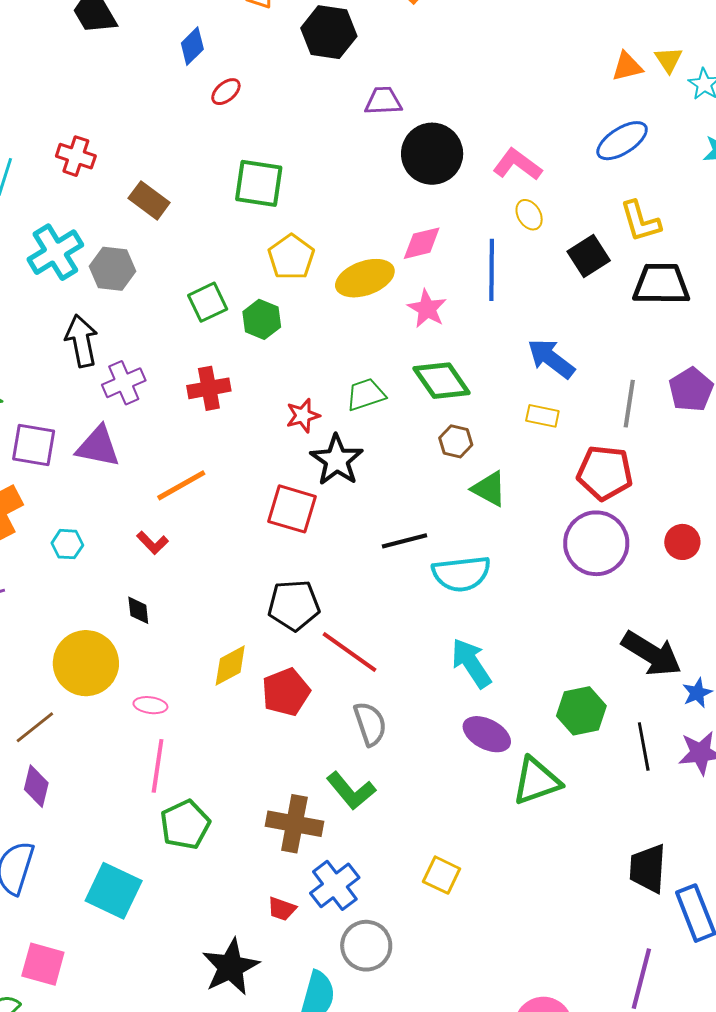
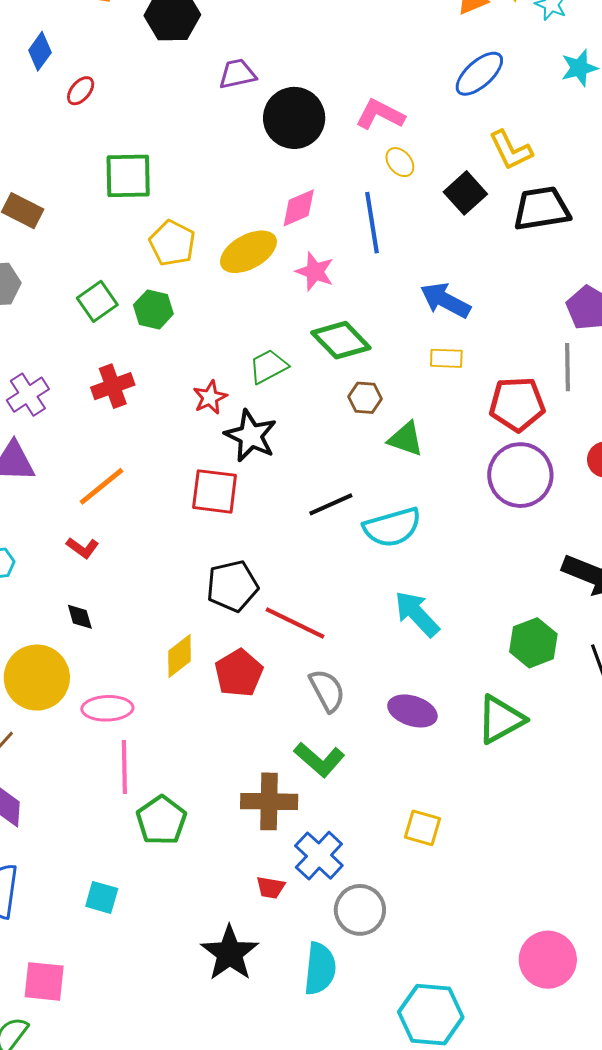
gray line: (629, 404) -> (567, 367), moved
pink ellipse: (150, 705) -> (107, 708), size x1.5
purple ellipse: (487, 734) -> (412, 711), moved
cyan square: (114, 891) -> (102, 897), size x0.6

